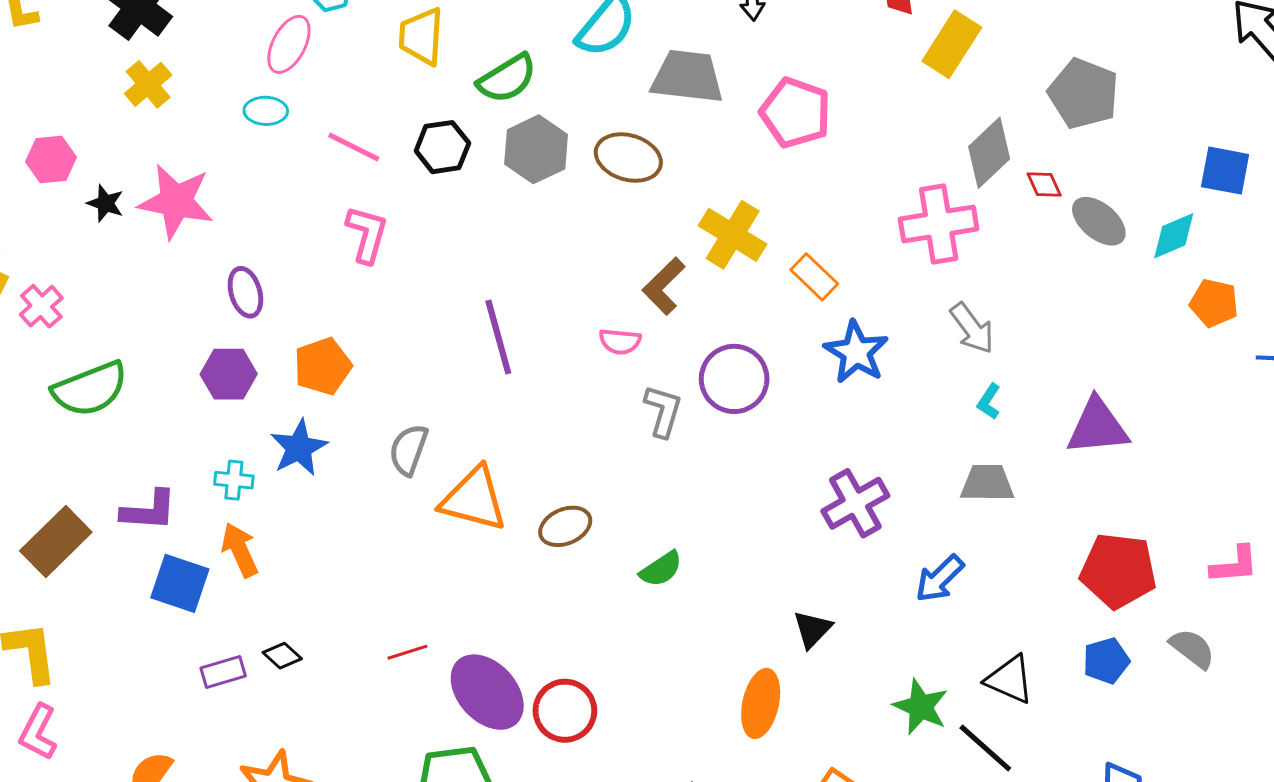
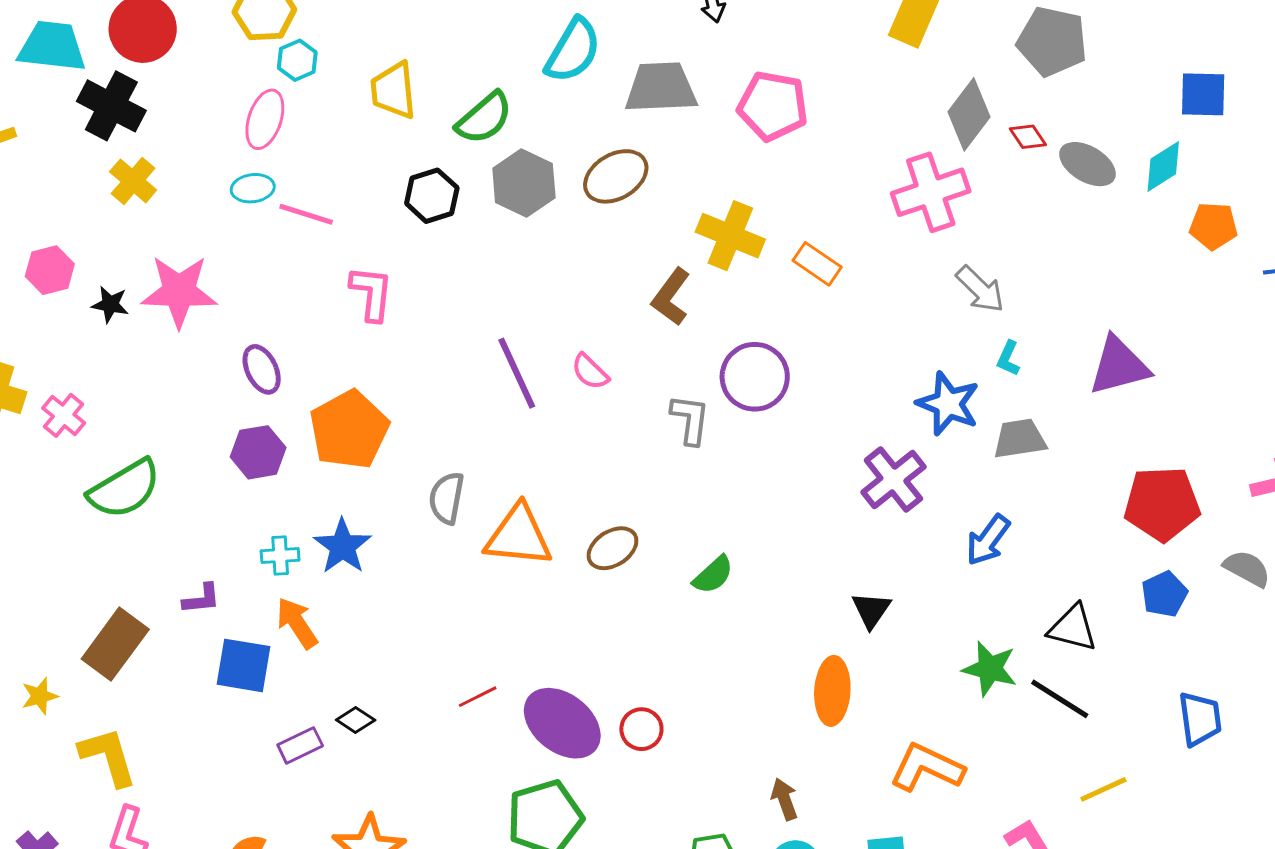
pink line: (354, 147) -> (306, 214), moved
brown ellipse: (628, 158) -> (616, 176), turned -38
pink semicircle: (620, 341) -> (590, 372), moved, turned 48
blue star: (856, 352) -> (948, 404), moved
orange pentagon: (323, 366) -> (349, 430), size x1.4
blue star: (299, 448) -> (342, 546), moved
purple L-shape: (149, 510) -> (202, 599), size x0.7
red circle: (565, 711) -> (641, 729), size x0.7

